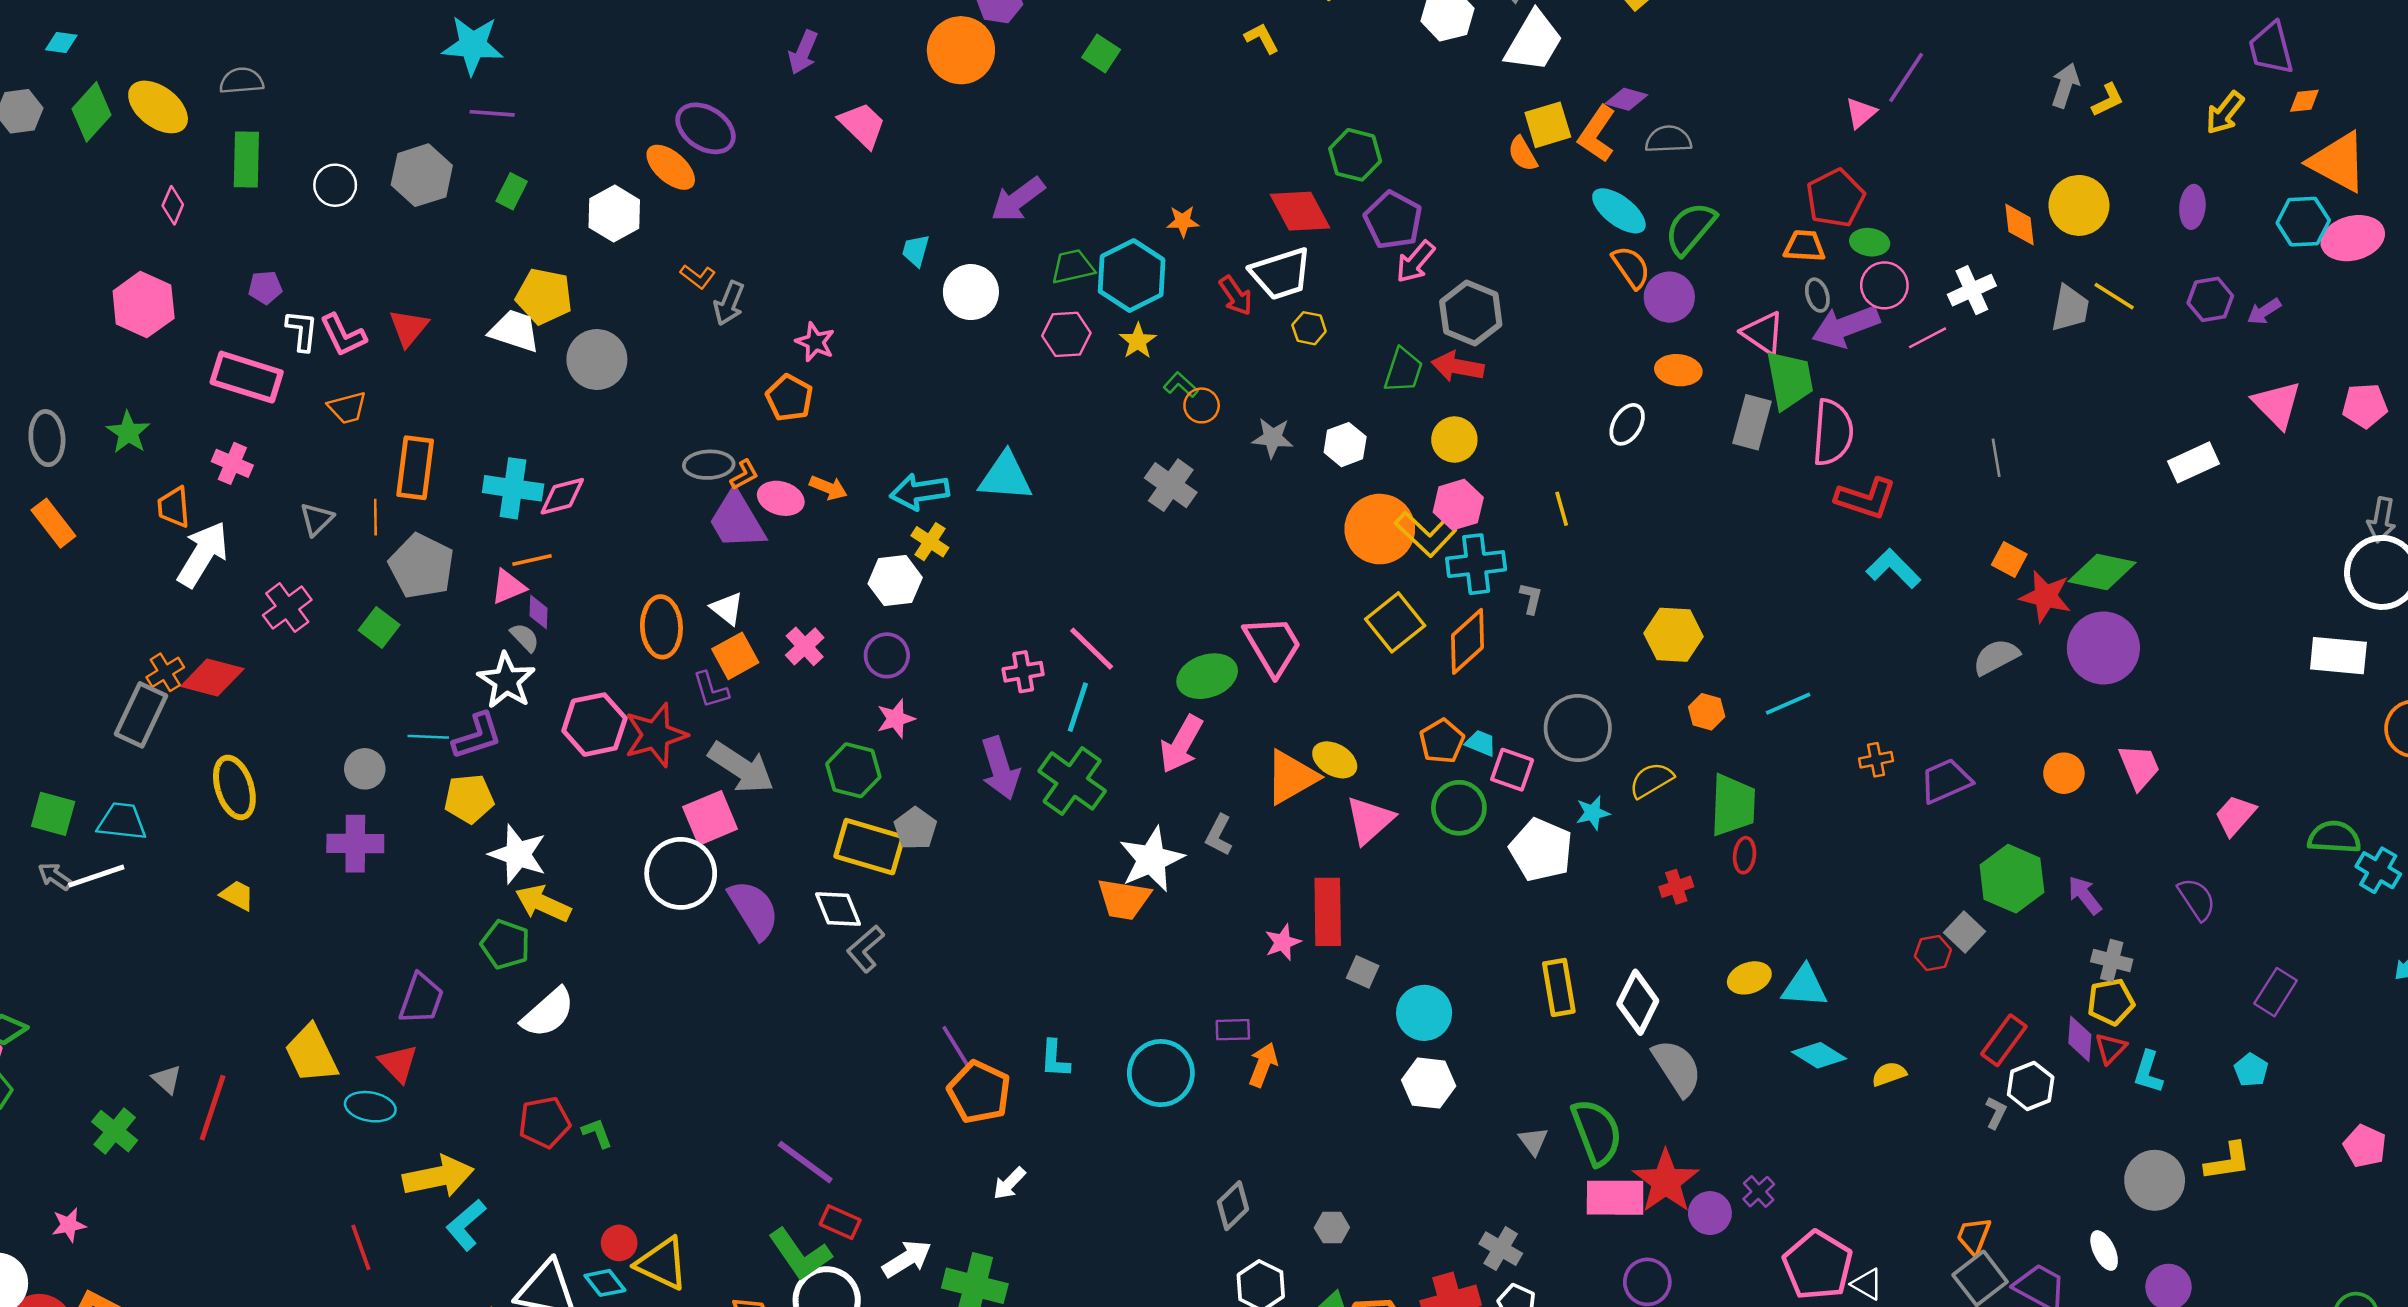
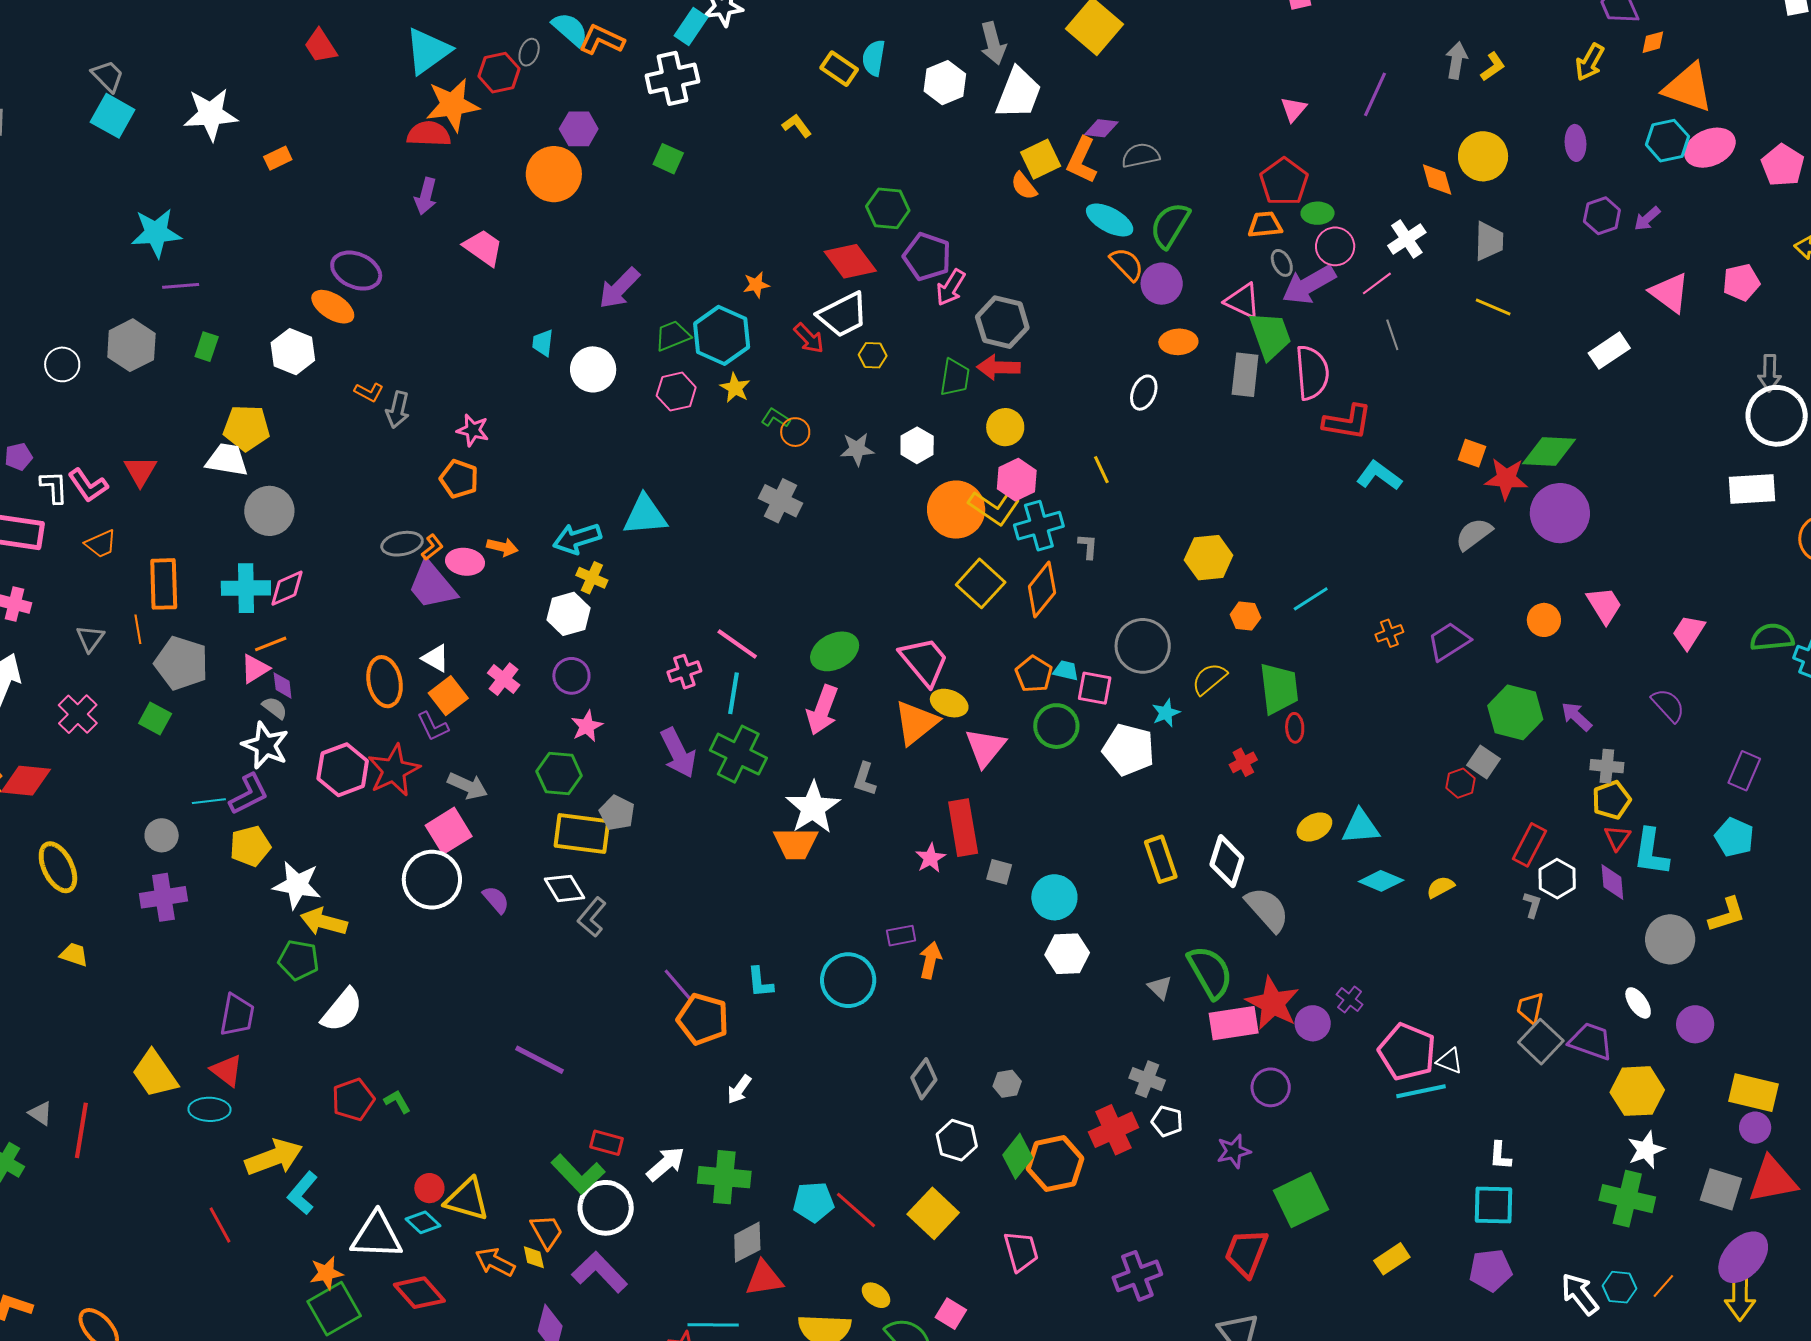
purple line: (1906, 78) -> (1375, 94), moved
yellow line: (2114, 296) -> (1493, 307), moved
gray circle: (597, 360) -> (269, 511), moved
gray line: (1996, 458) -> (1392, 335), moved
pink trapezoid: (1273, 646) -> (924, 661), moved
gray arrow: (741, 768) -> (468, 786), size x0.7
purple semicircle: (754, 910) -> (496, 900), size x0.6
purple diamond: (2080, 1039) -> (1612, 882), moved
cyan pentagon: (2251, 1070) -> (1734, 837), size x1.4
cyan L-shape: (2148, 1072) -> (1651, 852), size x1.4
purple line: (805, 1162) -> (540, 1060), moved

